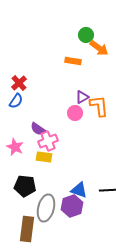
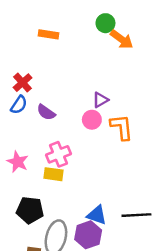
orange rectangle: (73, 61) -> (49, 34), moved
orange L-shape: (99, 106) -> (122, 127), moved
purple semicircle: (38, 129) -> (46, 112), moved

